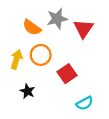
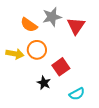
yellow arrow: (16, 59) -> (15, 54), turned 84
black star: (27, 91) -> (44, 83), moved

